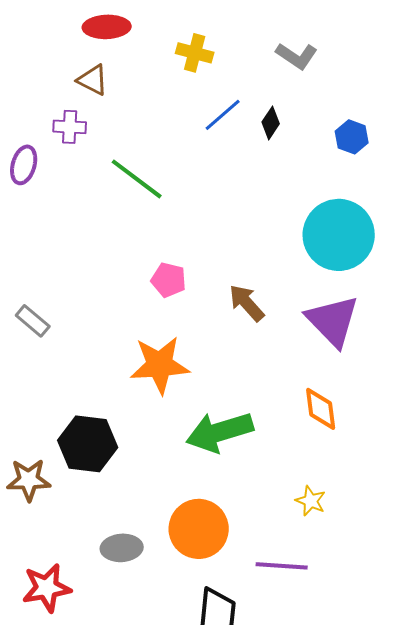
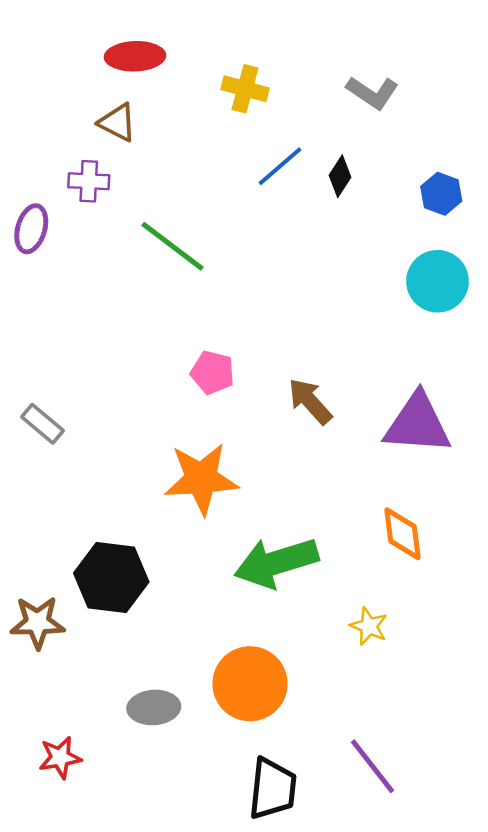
cyan circle: (339, 235) -> (438, 281), moved, size x0.7
purple triangle: (333, 321) -> (418, 424), turned -42
yellow star: (311, 501) -> (369, 626), moved
purple line: (282, 566) -> (372, 766), moved, turned 48
red star: (47, 588) -> (60, 758), size x0.7

